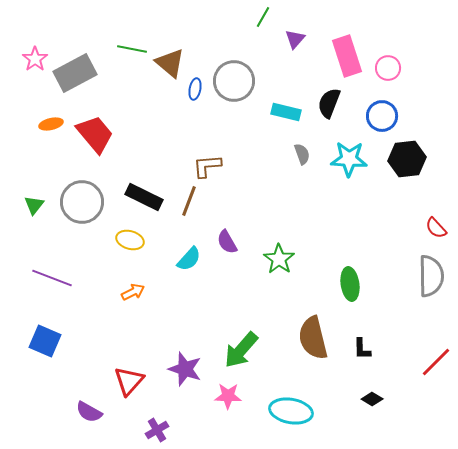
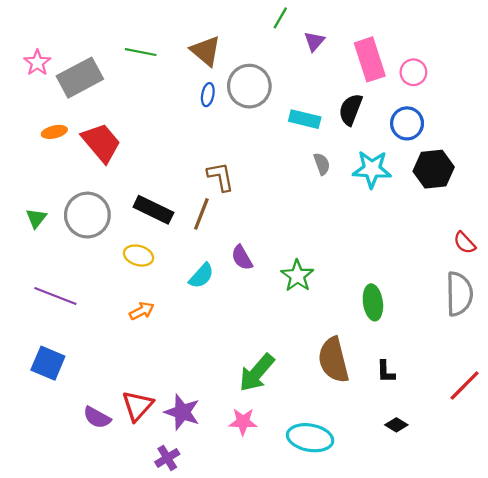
brown triangle: (170, 63) -> (206, 51), moved
brown L-shape: (207, 166) -> (221, 177), turned 84
purple star: (185, 369) -> (182, 412), moved
purple semicircle: (89, 412) -> (97, 417), moved

